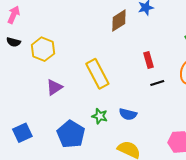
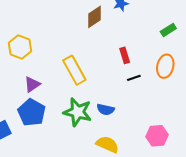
green star: (100, 116) -> (78, 112), size x1.8
blue pentagon: (71, 134) -> (32, 112), moved

